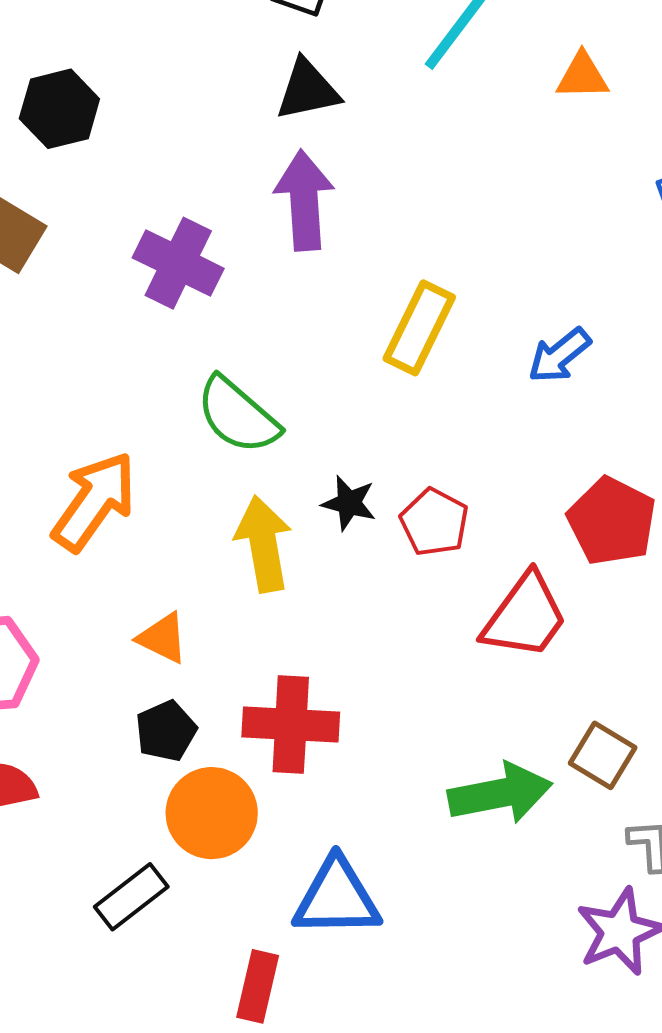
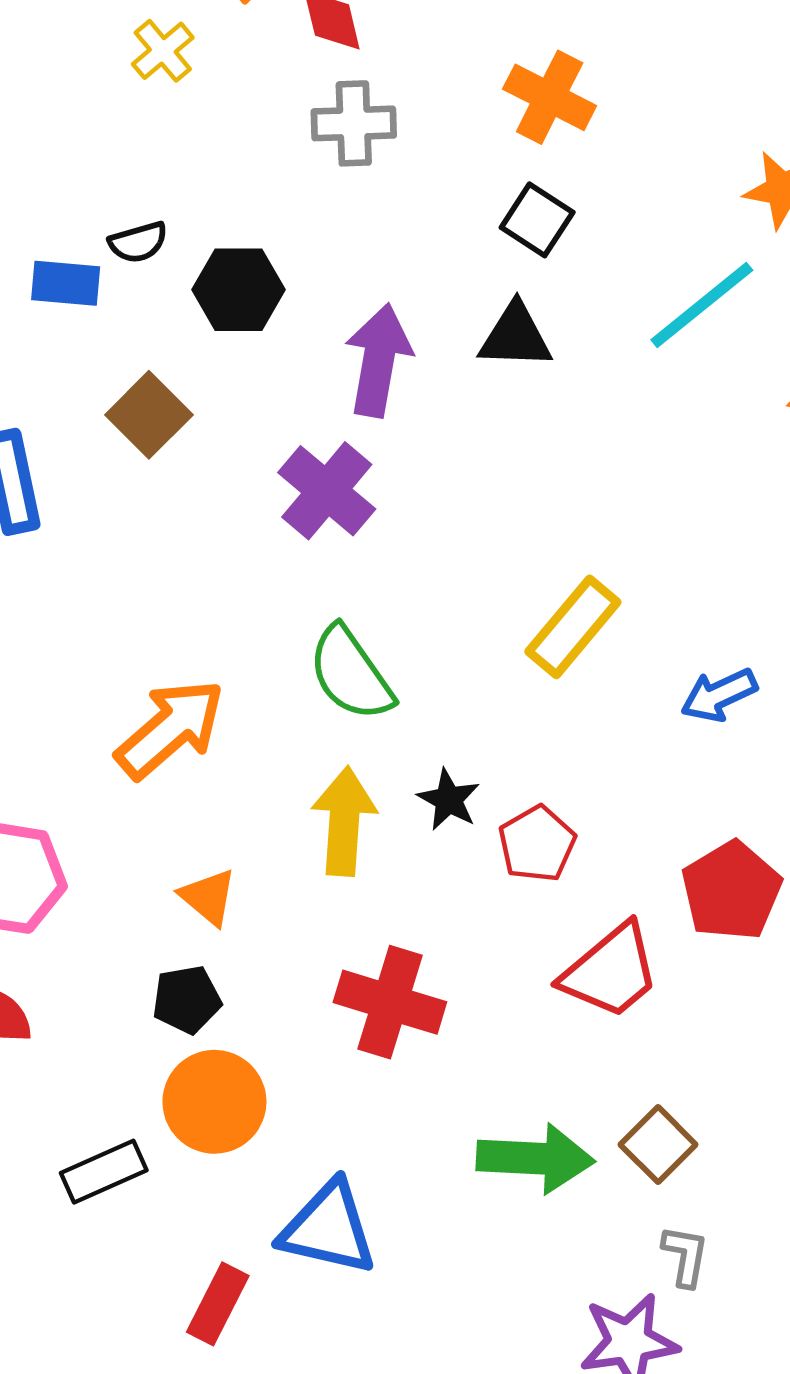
purple arrow: (304, 200) -> (378, 360), moved
red cross: (291, 724) -> (390, 1002), moved

